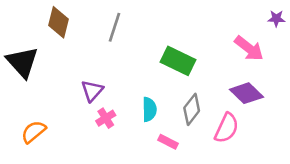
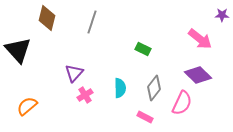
green rectangle: (178, 61) -> (143, 49), size x0.6
pink rectangle: (168, 142) -> (145, 117), moved

